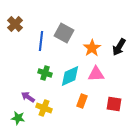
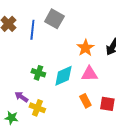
gray square: (64, 33) -> (54, 19), moved
blue line: (41, 41) -> (32, 30), moved
orange rectangle: (82, 101) -> (85, 101), moved, turned -48

